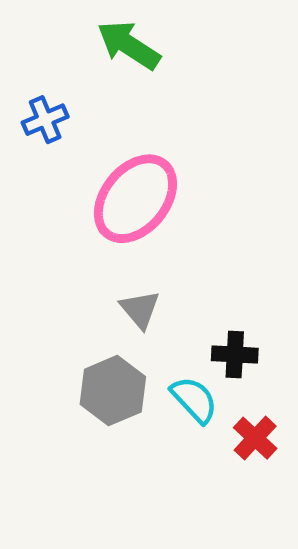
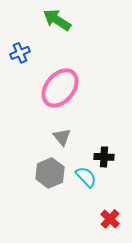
red cross: (255, 438) -> (110, 219), moved

